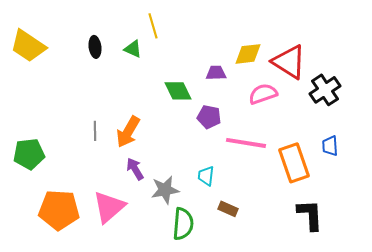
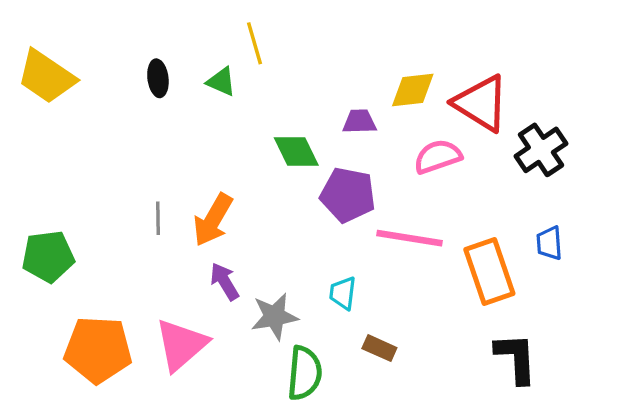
purple pentagon: (209, 117) -> (348, 195), size x1.4

